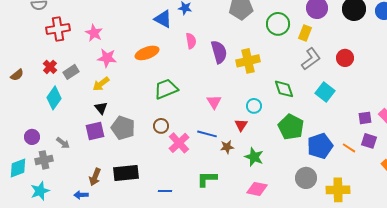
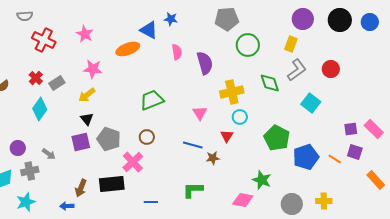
green circle: (278, 24) -> (248, 45), moved
red cross: (58, 29) -> (44, 40), turned 35
pink star: (94, 33) -> (85, 34), moved
orange ellipse: (147, 53) -> (128, 49), moved
yellow cross: (248, 61) -> (232, 92), moved
green diamond: (284, 89) -> (270, 83), moved
pink cross: (179, 143) -> (133, 162), moved
green star: (254, 157) -> (262, 180), moved
gray circle: (306, 178) -> (292, 204), moved
yellow cross: (338, 190) -> (324, 201), size x0.7

